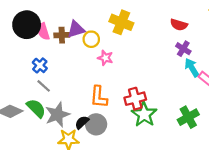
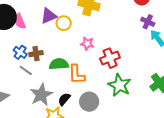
brown cross: (62, 35) -> (36, 54), moved
pink star: (105, 58) -> (87, 44), moved
red cross: (135, 99) -> (110, 58), moved
green semicircle: (36, 108) -> (59, 64), moved, turned -42
gray circle: (96, 124) -> (89, 102), moved

